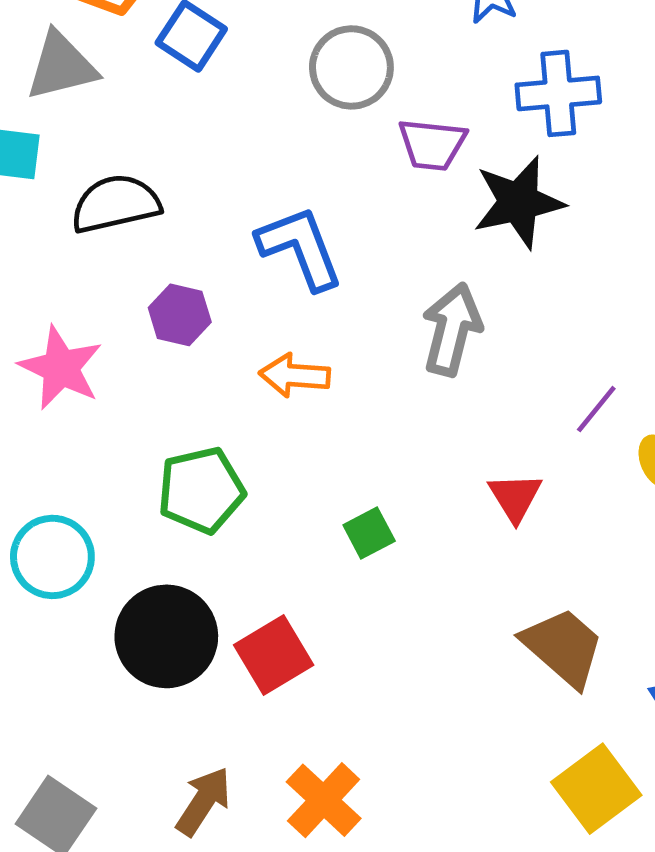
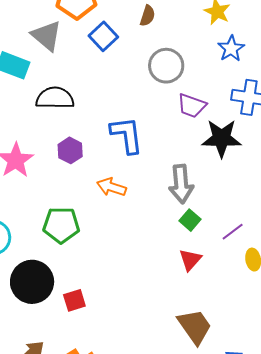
gray triangle: (61, 66) -> (47, 36), turned 40
gray arrow: (452, 329) -> (181, 184), turned 147
green square: (369, 533) -> (190, 220), moved, turned -35
red square: (274, 655) -> (74, 300), size x0.7

